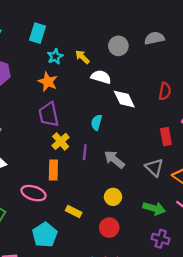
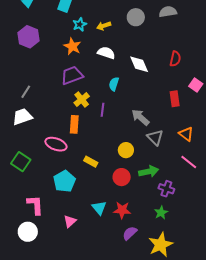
yellow arrow: (82, 57) -> (104, 26), turned -64
white semicircle: (101, 77) -> (106, 53), moved
purple trapezoid: (49, 114) -> (72, 75), turned 80
gray arrow: (114, 159) -> (140, 117), moved
gray triangle: (154, 167) -> (155, 138), moved
green arrow: (154, 208) -> (149, 171), moved, turned -30

